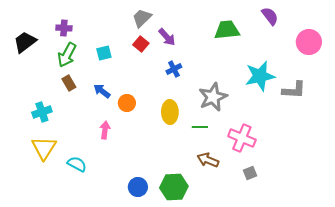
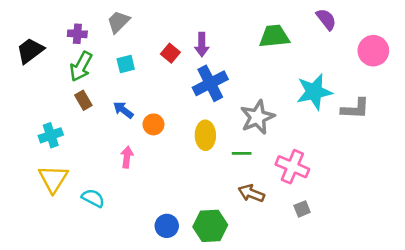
gray trapezoid: (142, 18) -> (118, 22), moved
purple arrow: (167, 37) -> (202, 45), turned 42
blue cross: (174, 69) -> (210, 83), size x1.8

